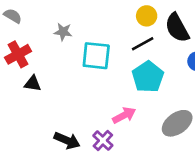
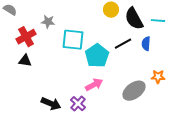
black line: (143, 44) -> (123, 44), moved
red cross: (18, 54) -> (26, 37), moved
cyan pentagon: (148, 77) -> (97, 56), moved

